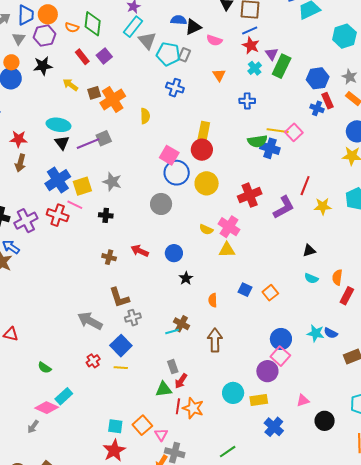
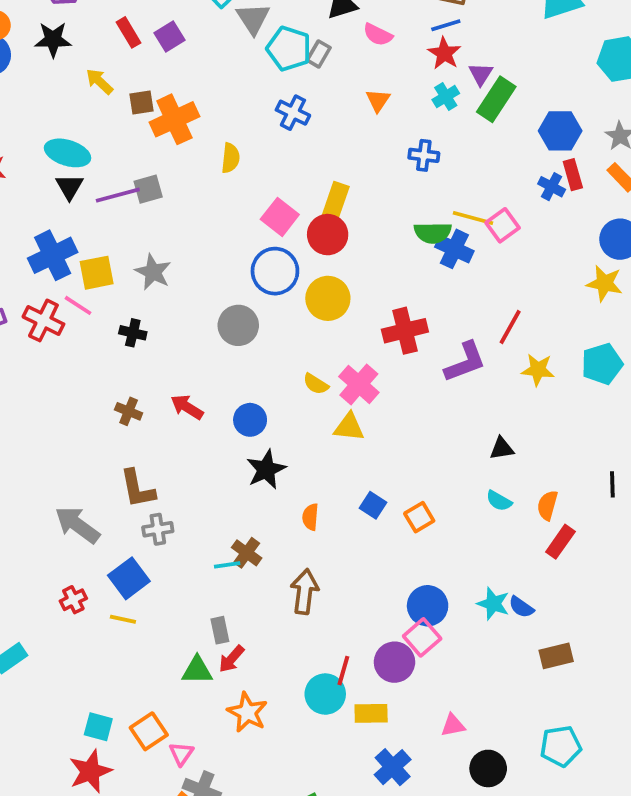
pink square: (169, 155) -> (280, 217), moved
black star: (186, 278) -> (266, 469), size x1.5
red line: (178, 406) -> (343, 671), moved

